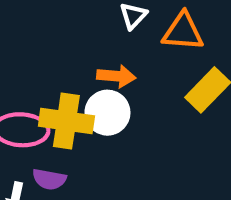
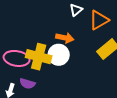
orange triangle: (183, 32) -> (99, 20), turned -40

